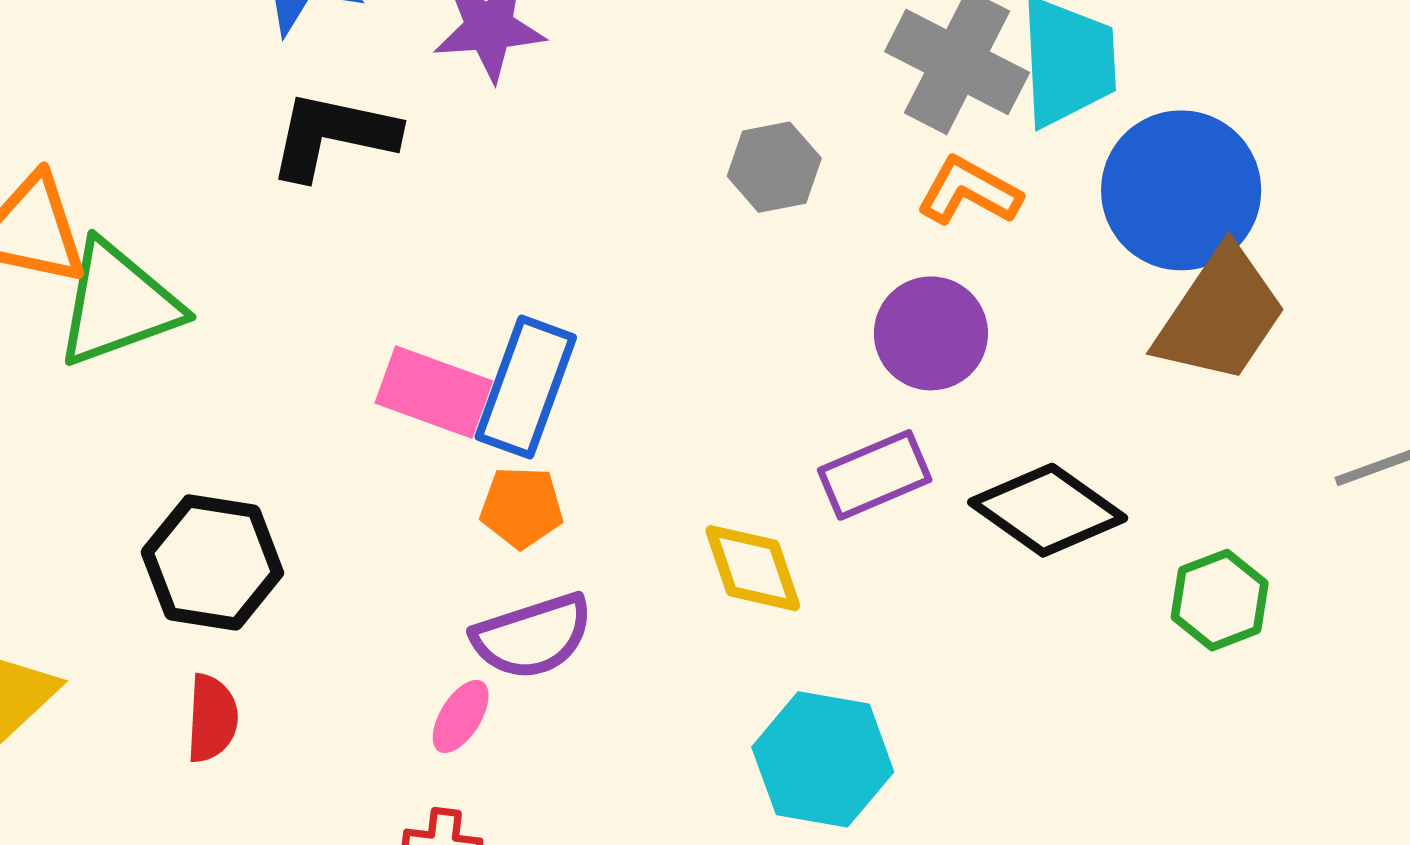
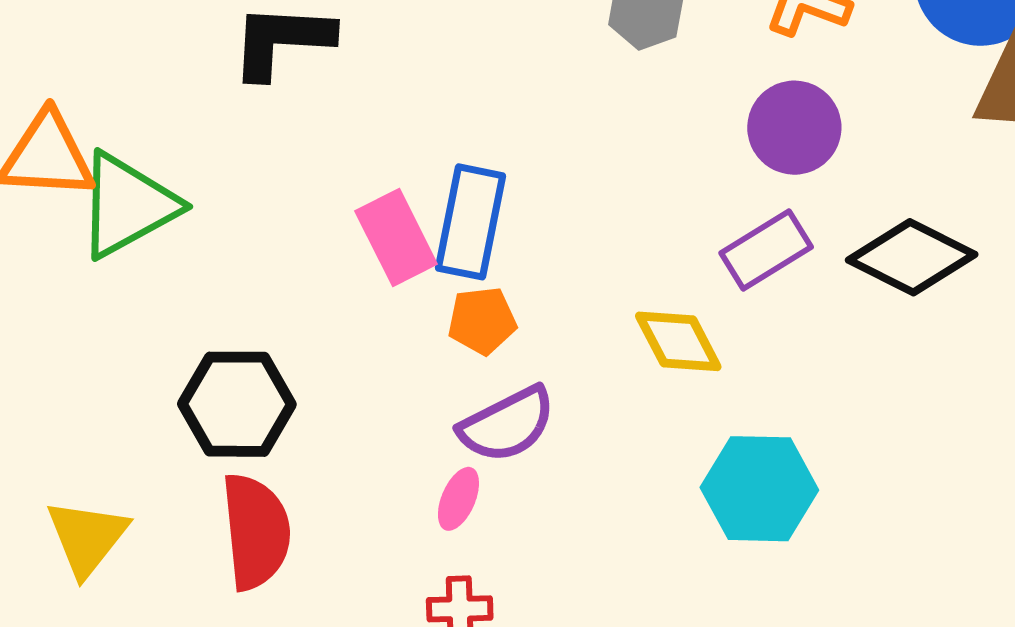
pink rectangle: (434, 392) -> (396, 238), turned 52
red semicircle: (212, 718) -> (256, 531), size x1.6

